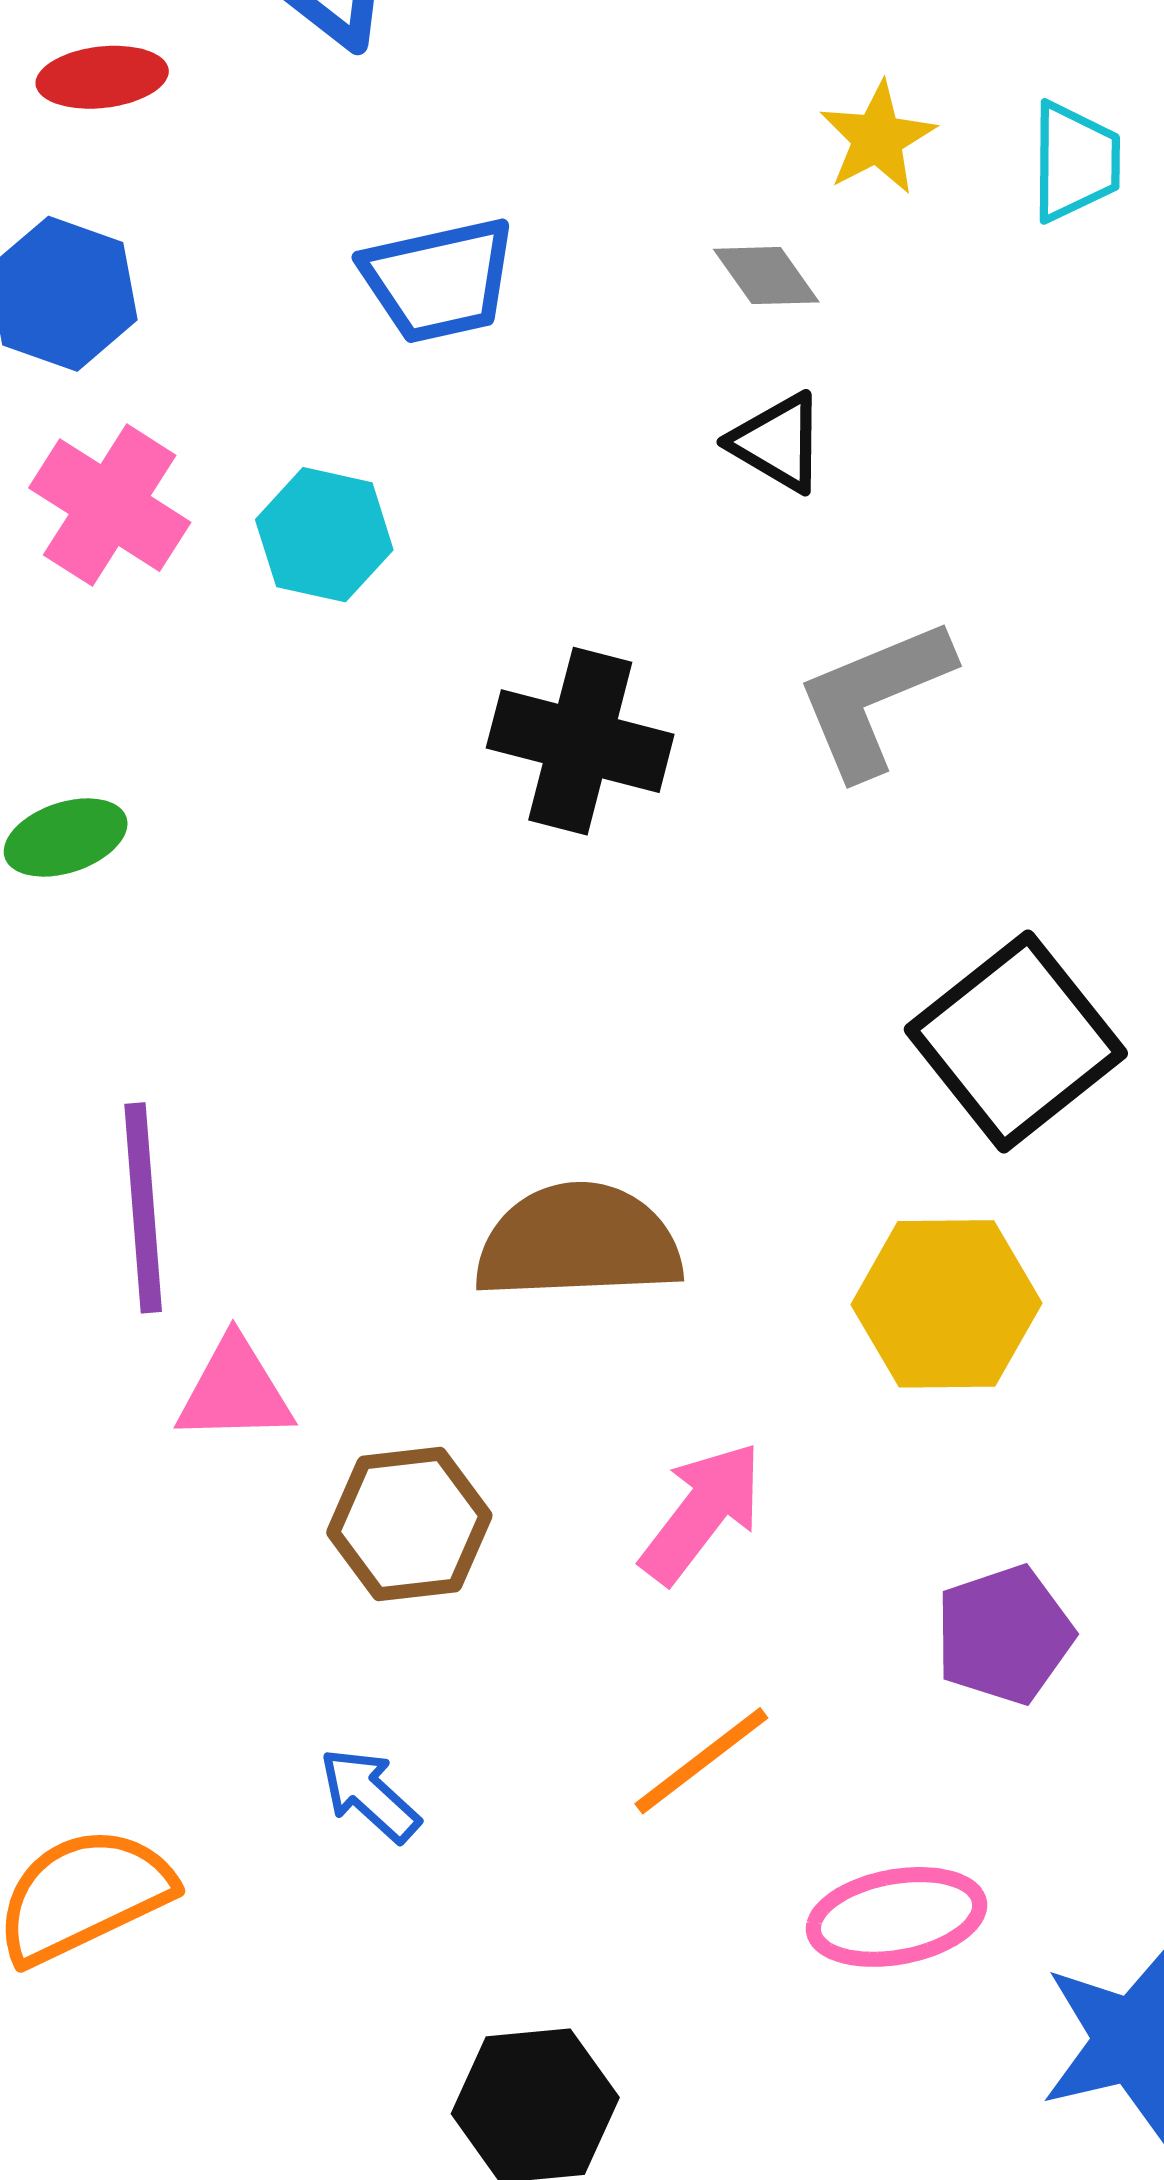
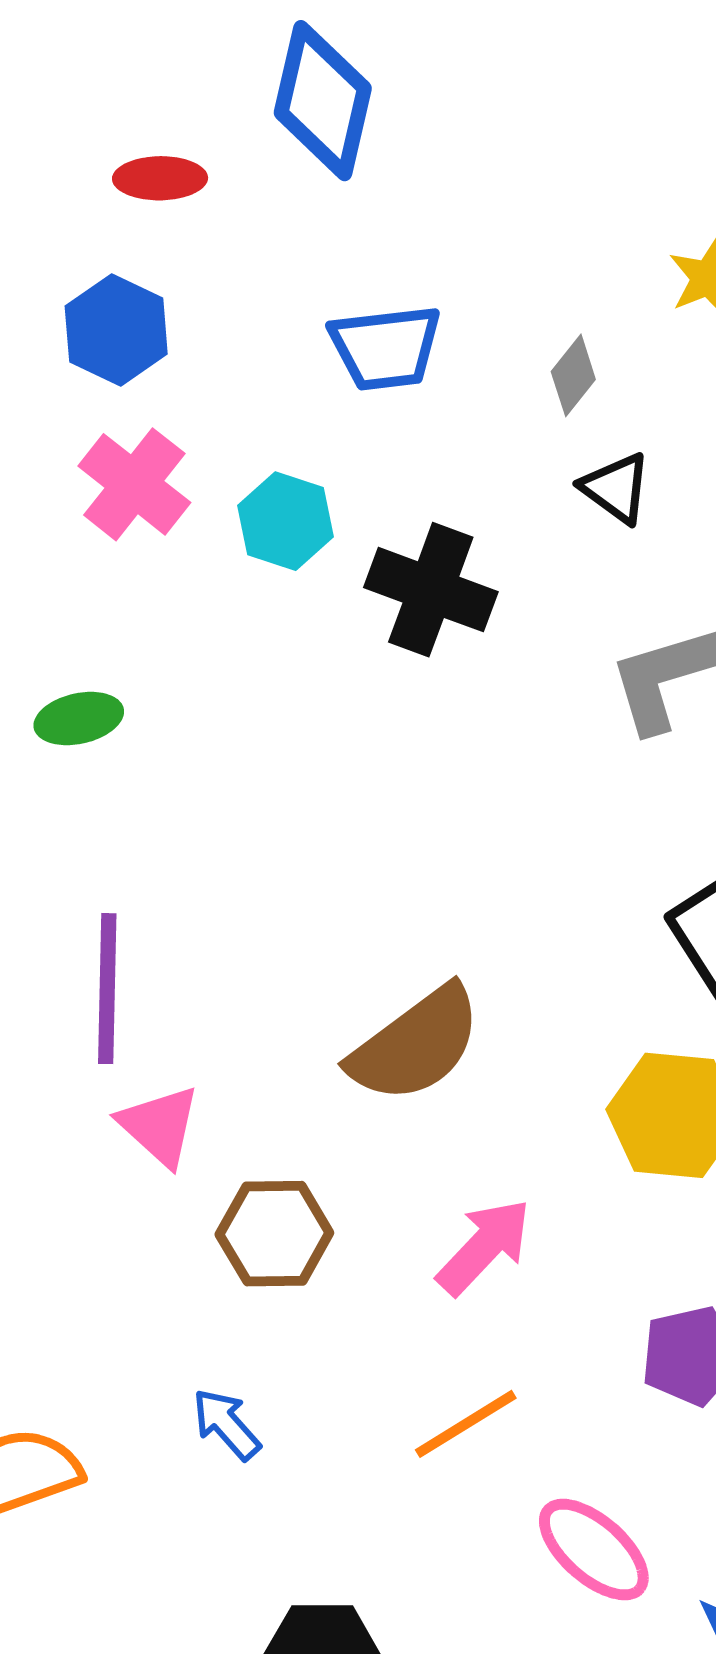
gray diamond: (766, 276) -> (573, 375), moved, turned 68
black cross: (580, 741) -> (431, 590), moved
brown semicircle: (578, 1242) -> (416, 1044), turned 140
pink triangle: (235, 1391) -> (159, 1126), turned 38
pink ellipse: (897, 1917) -> (594, 1550), turned 46

